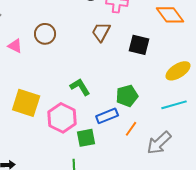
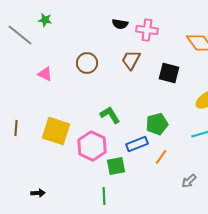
brown circle: (45, 34) -> (87, 63), moved
gray arrow: (159, 143) -> (189, 181), moved, size x0.6

